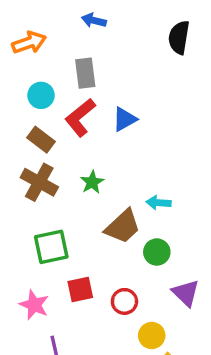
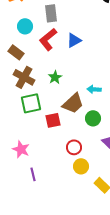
brown rectangle: (41, 140) -> (16, 52), moved
green square: (51, 247) -> (31, 103), moved
red square: (80, 290) -> (53, 120), moved
yellow circle: (152, 335) -> (81, 166), moved

